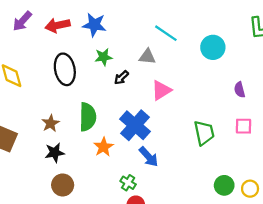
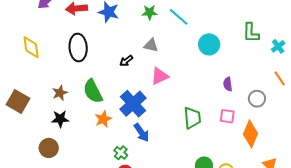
cyan line: (166, 33) -> (179, 17), moved
green star: (103, 57) -> (150, 12), moved
green semicircle: (88, 117) -> (93, 91), turned 145
brown circle: (63, 185) -> (49, 148), moved

